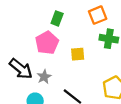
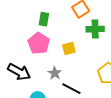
gray star: (44, 77) -> (55, 73), moved

